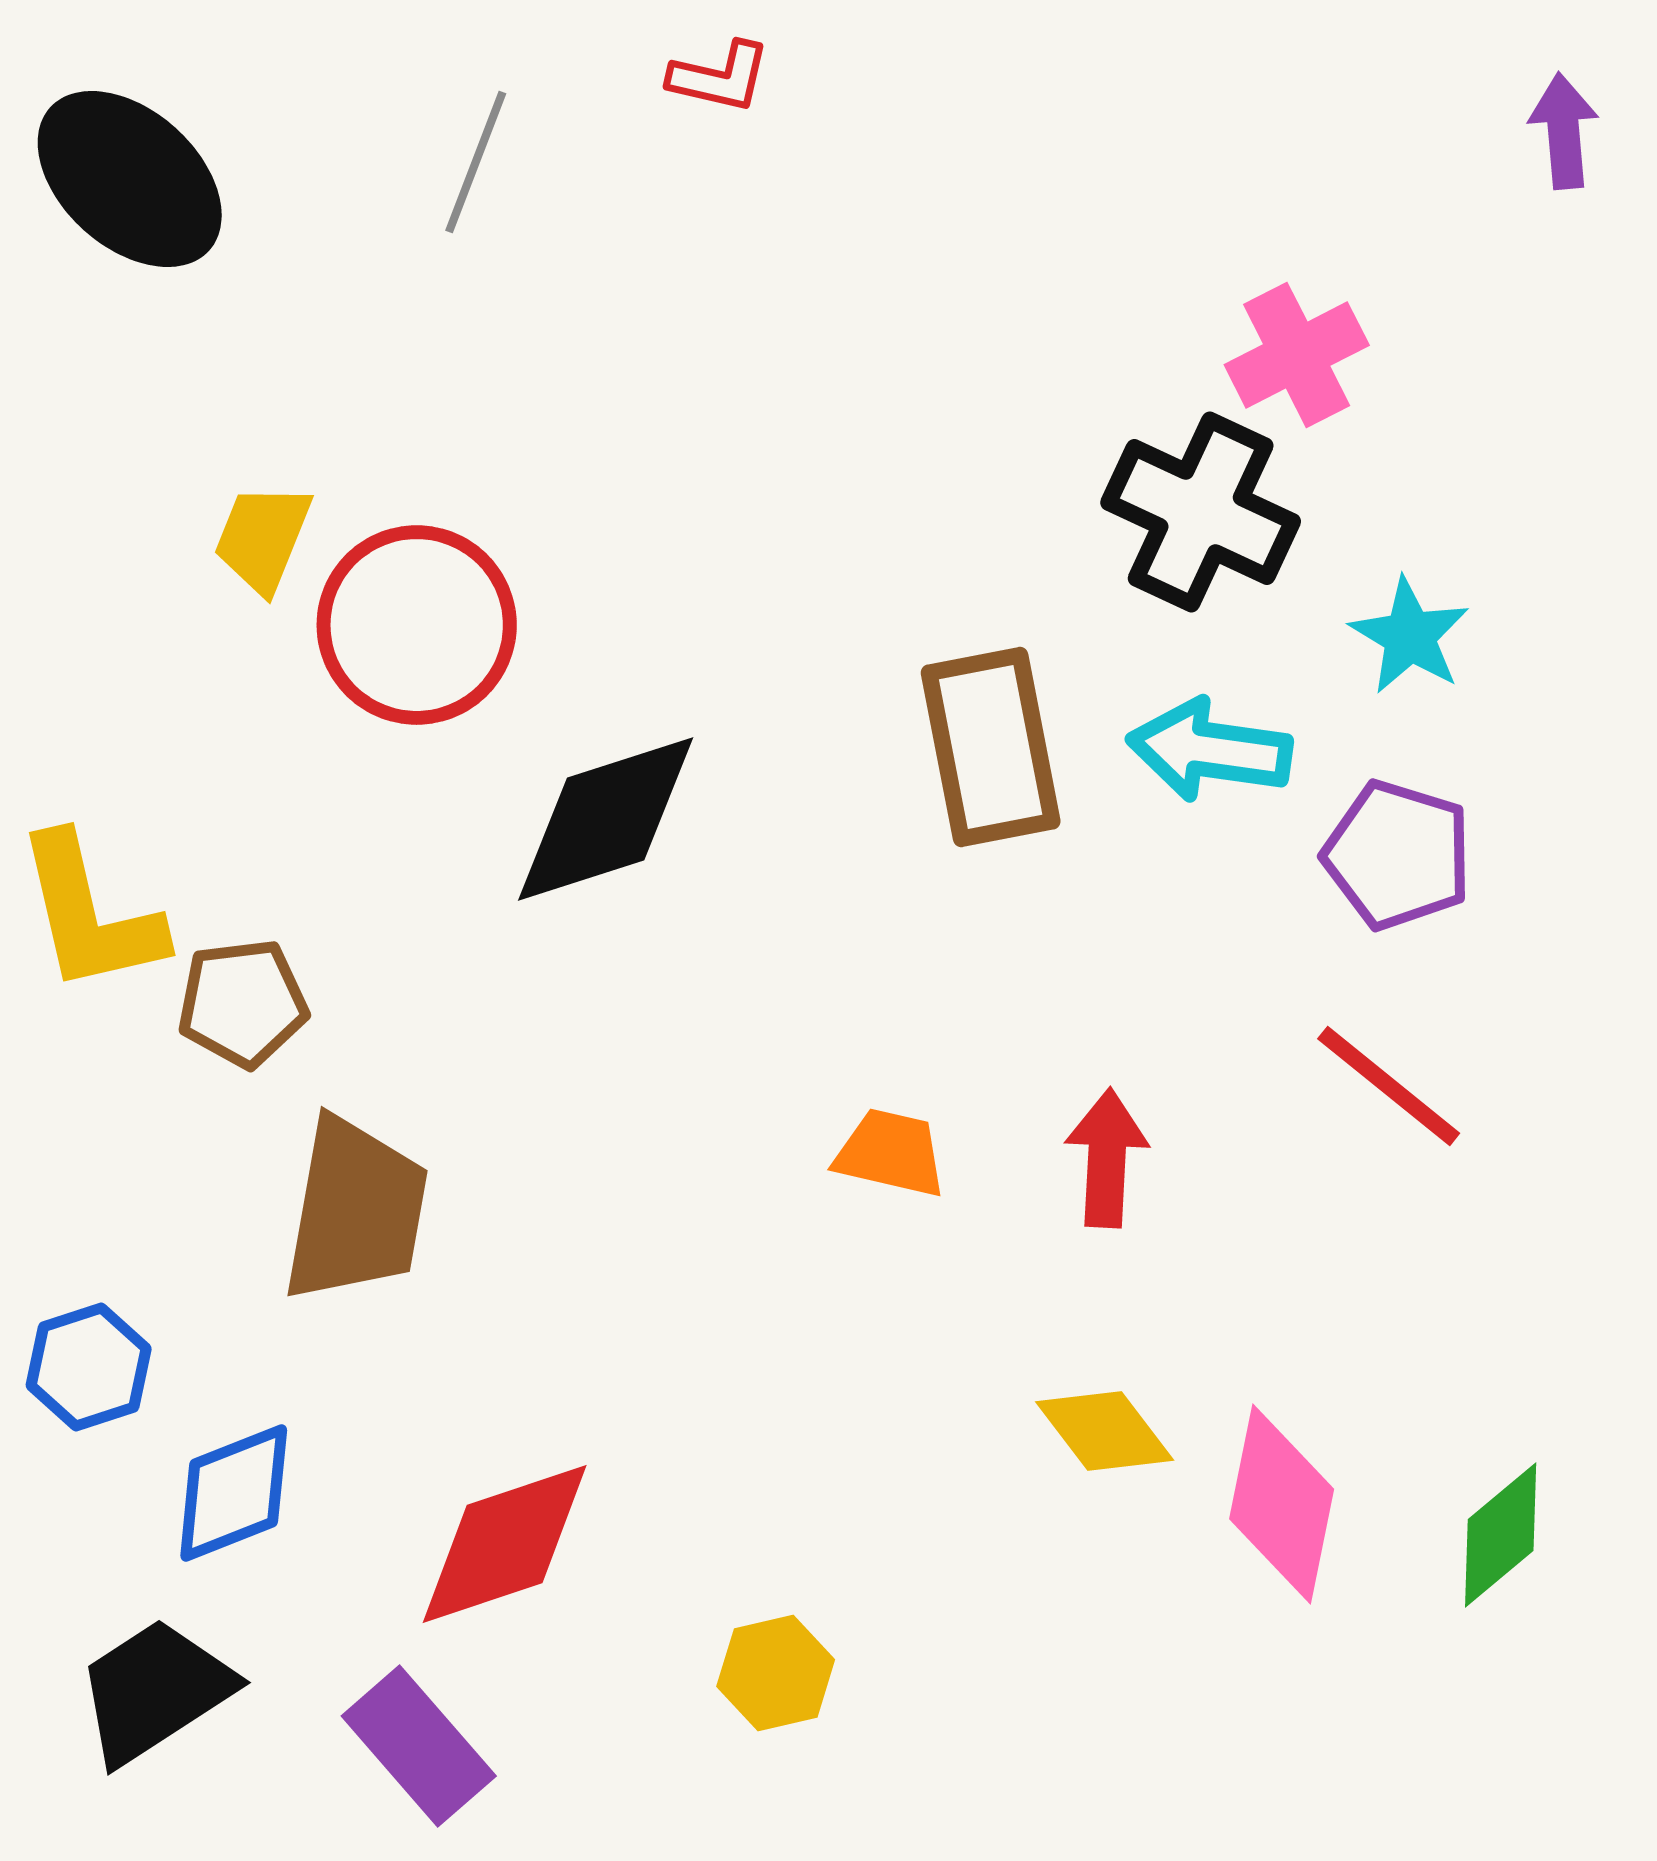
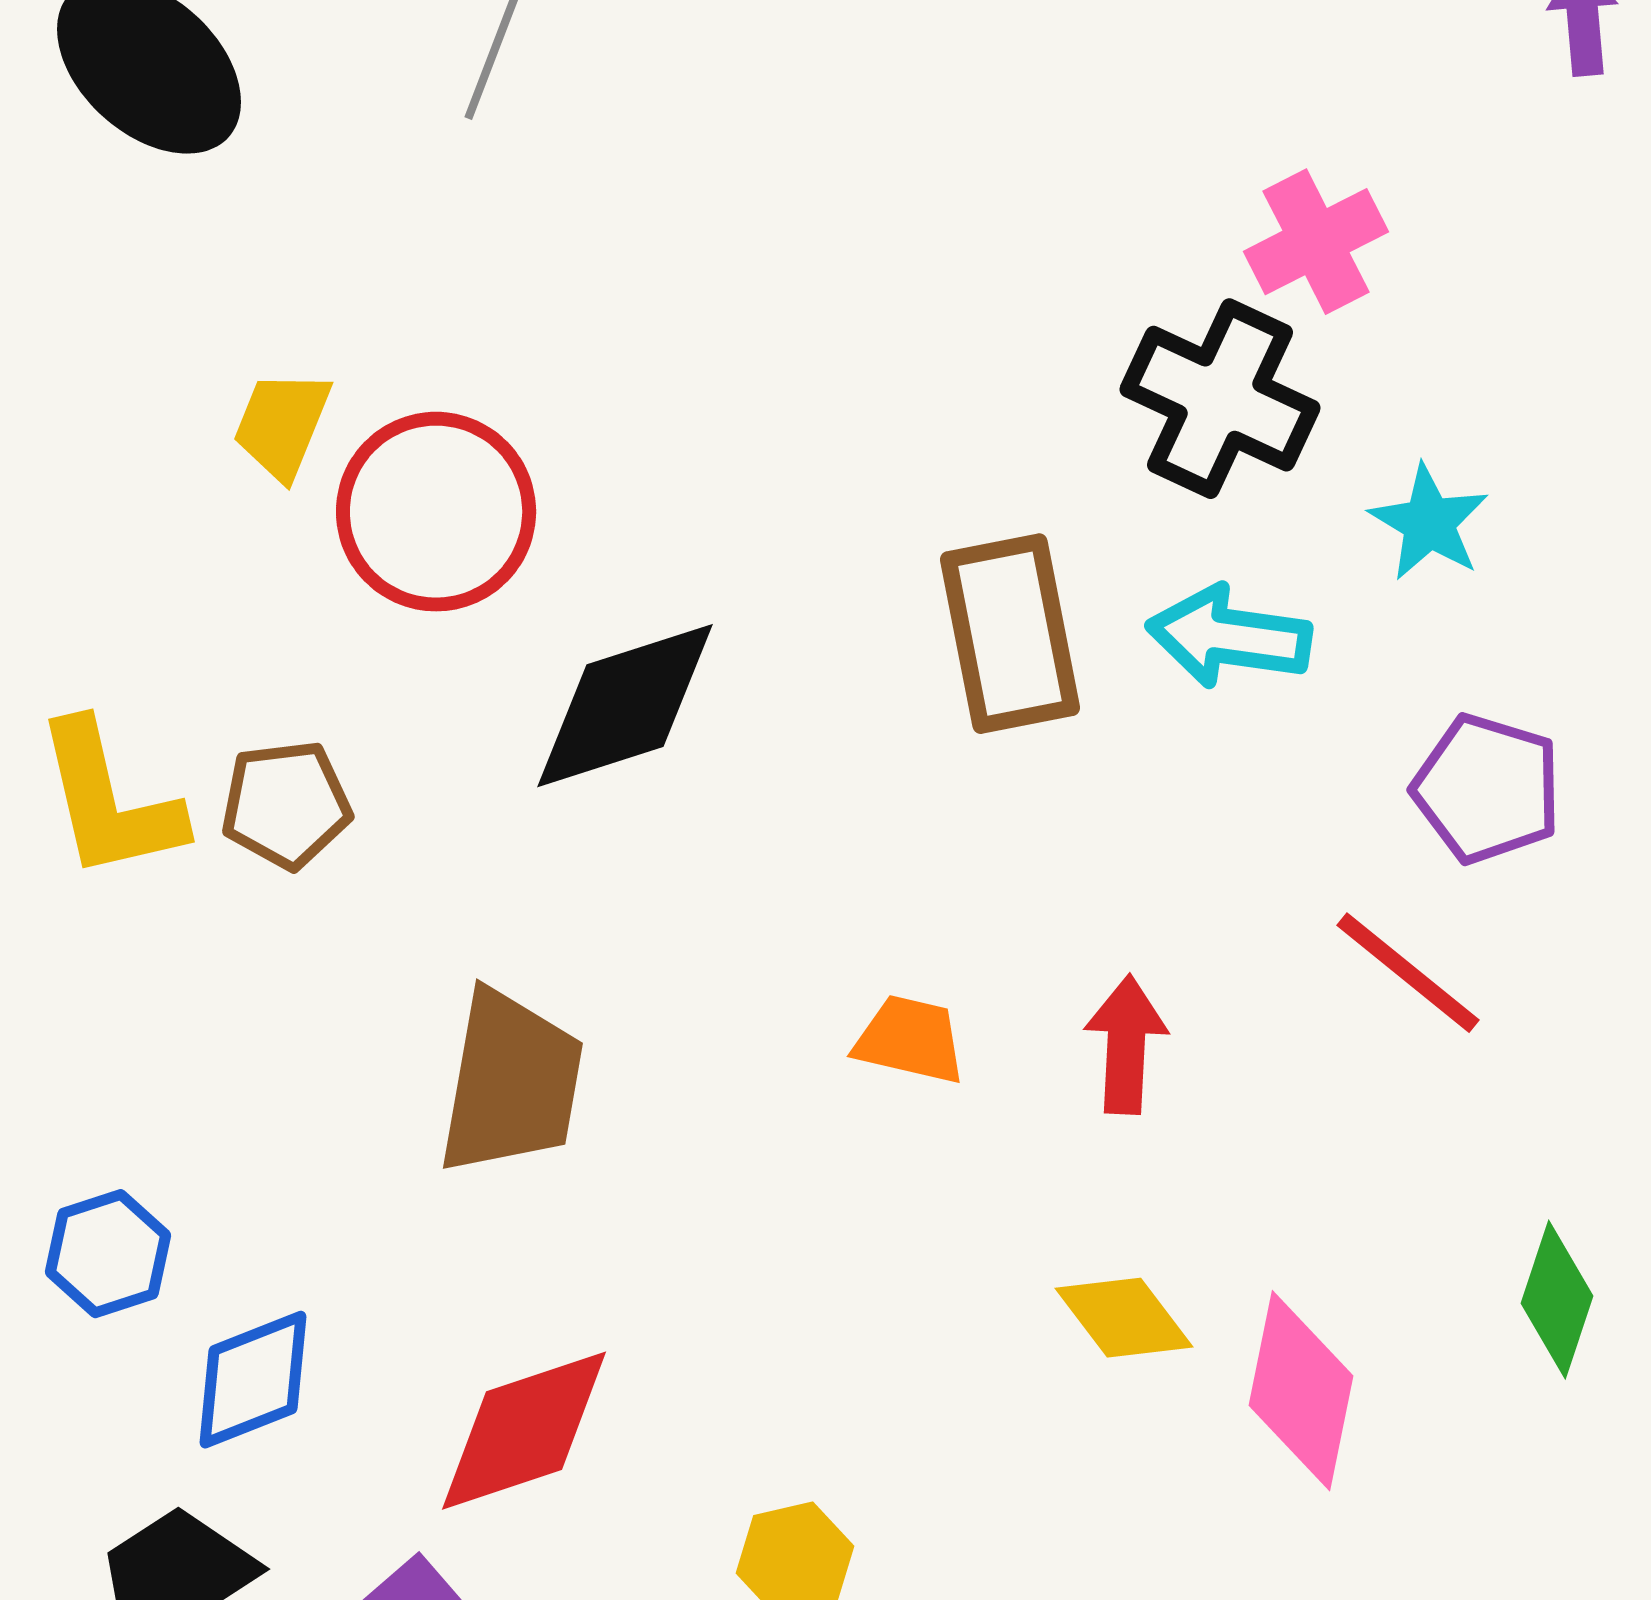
purple pentagon: (1398, 855) -> (1487, 789), moved
brown pentagon: (243, 1003) -> (286, 805), moved
brown trapezoid: (356, 1210) -> (511, 1083), moved
green diamond: (1501, 1535) -> (1557, 1300), moved, turned -32

